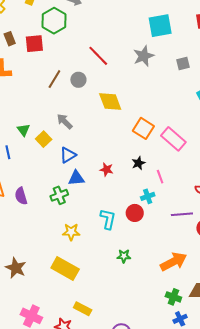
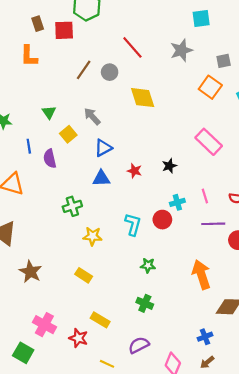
cyan square: (160, 26) -> (201, 19), size x0.7
orange square: (143, 128) -> (210, 87), moved
green triangle: (23, 130) -> (49, 112), moved
blue triangle: (68, 155) -> (103, 148), moved
pink line: (160, 177) -> (205, 196), moved
green cross: (59, 195) -> (72, 206), moved
purple semicircle: (21, 196) -> (50, 159), moved
orange arrow: (173, 262) -> (201, 275), turned -84
yellow rectangle: (65, 268) -> (84, 275), size x0.6
green cross: (173, 297) -> (145, 303), moved

